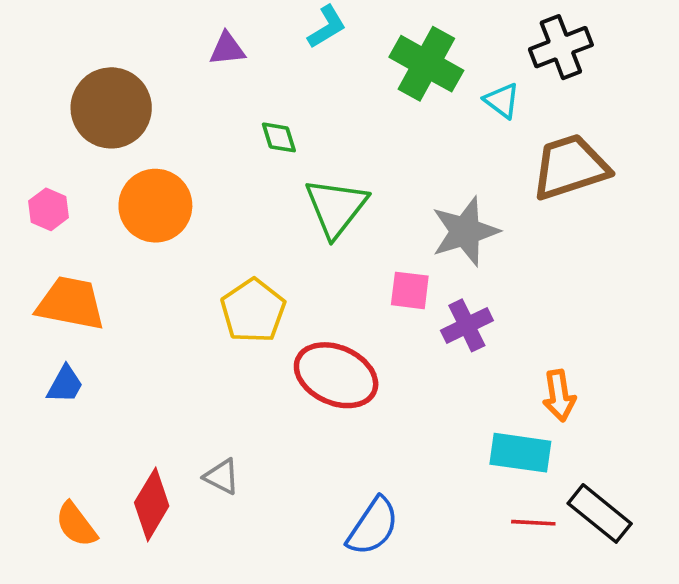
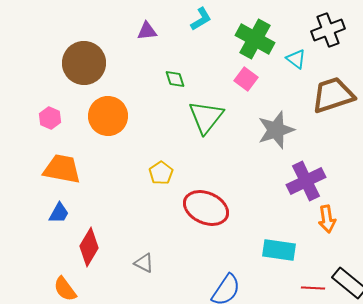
pink square: (410, 290) -> (246, 79), moved, turned 30
yellow pentagon: (253, 311) -> (161, 173), size x0.7
purple cross: (467, 325) -> (306, 181), moved, size x1.4
cyan rectangle: (520, 453) -> (279, 250), moved
red diamond: (152, 504) -> (89, 247), moved

